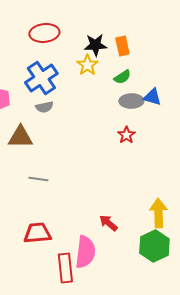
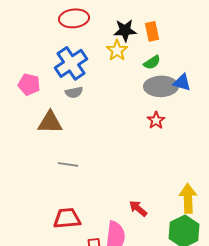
gray ellipse: (131, 101) -> (161, 86), size x1.4

